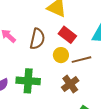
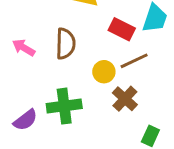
red rectangle: (67, 35) -> (122, 29), moved
yellow circle: (61, 55) -> (104, 72), moved

